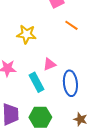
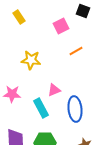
orange line: (71, 25) -> (76, 51), turned -64

